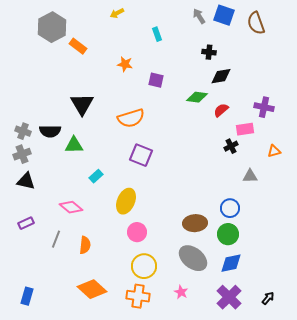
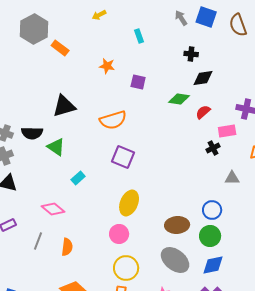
black triangle: (82, 104) -> (64, 106), turned 45
green triangle: (74, 145) -> (56, 147), turned 36
yellow ellipse: (126, 201) -> (129, 203), moved

